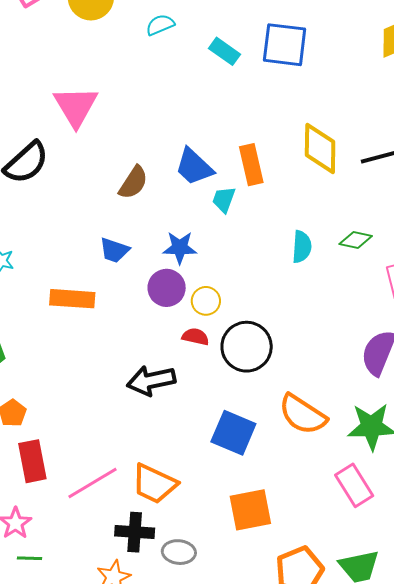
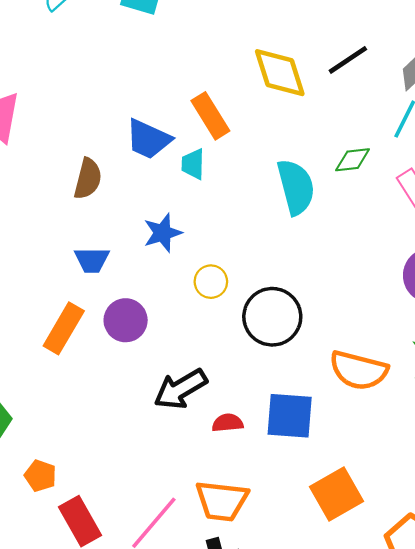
cyan semicircle: (302, 247) -> (296, 187), size x1.5
purple circle: (167, 288) -> (126, 320), moved
orange rectangle: (72, 299) -> (64, 328), turned -45
red semicircle: (196, 337) -> (228, 423), moved

